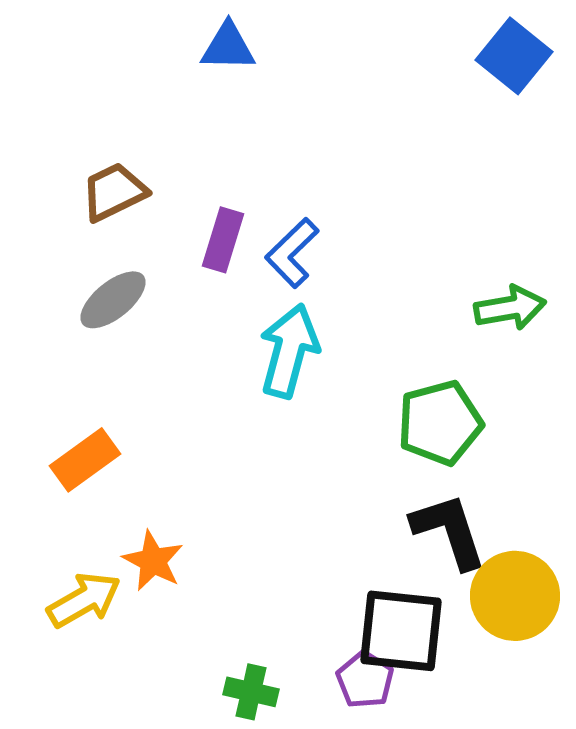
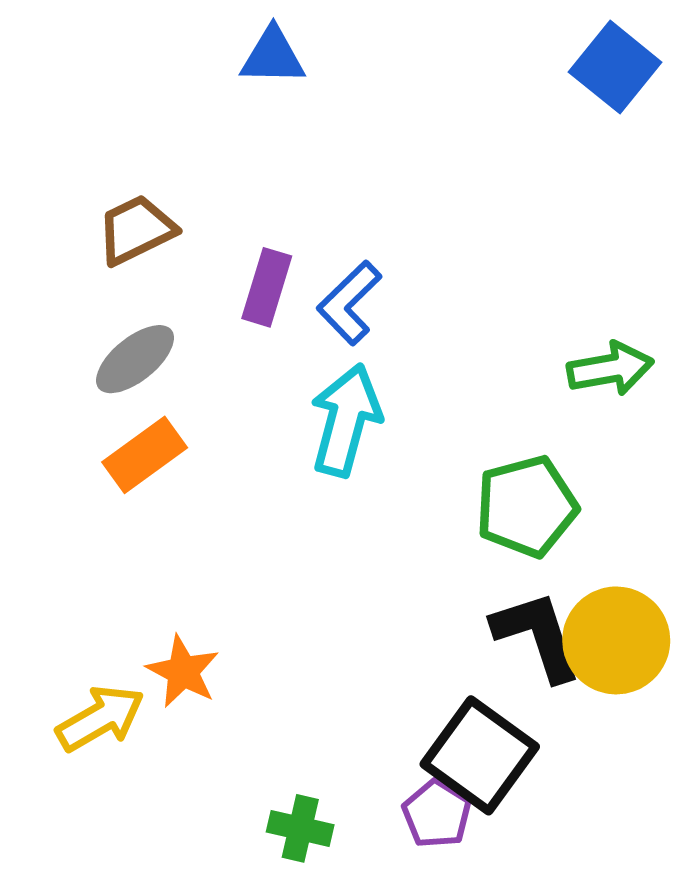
orange rectangle: (85, 460) -> (145, 455), moved
yellow circle: (515, 596) -> (616, 640), moved
black square: (401, 631) -> (480, 755), turned 30

